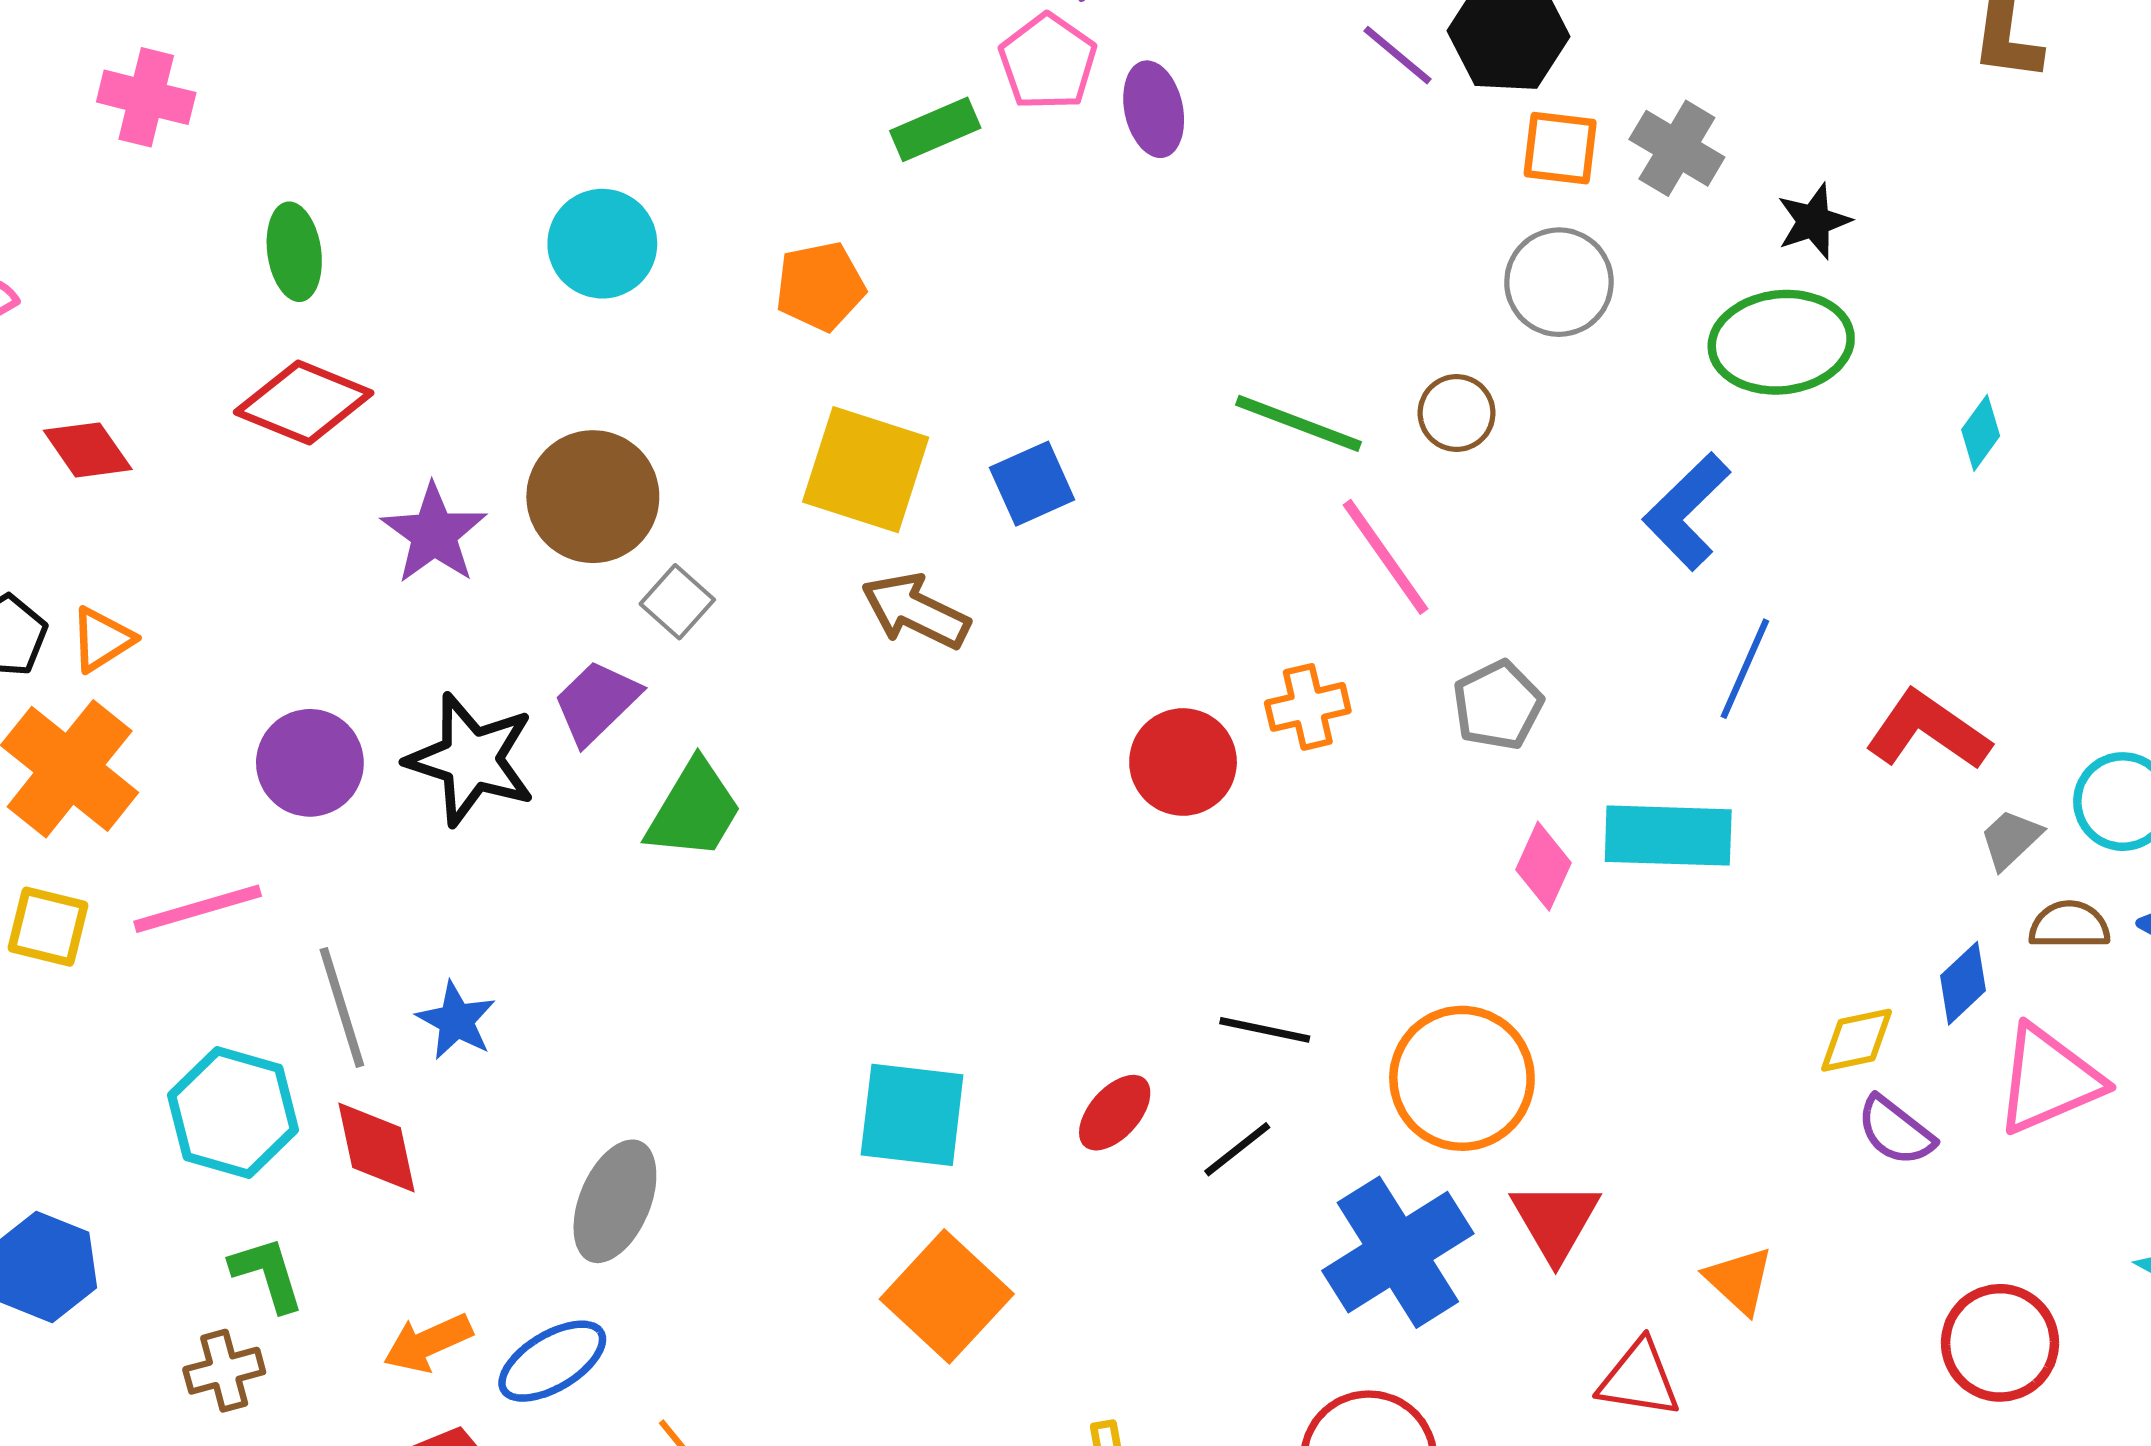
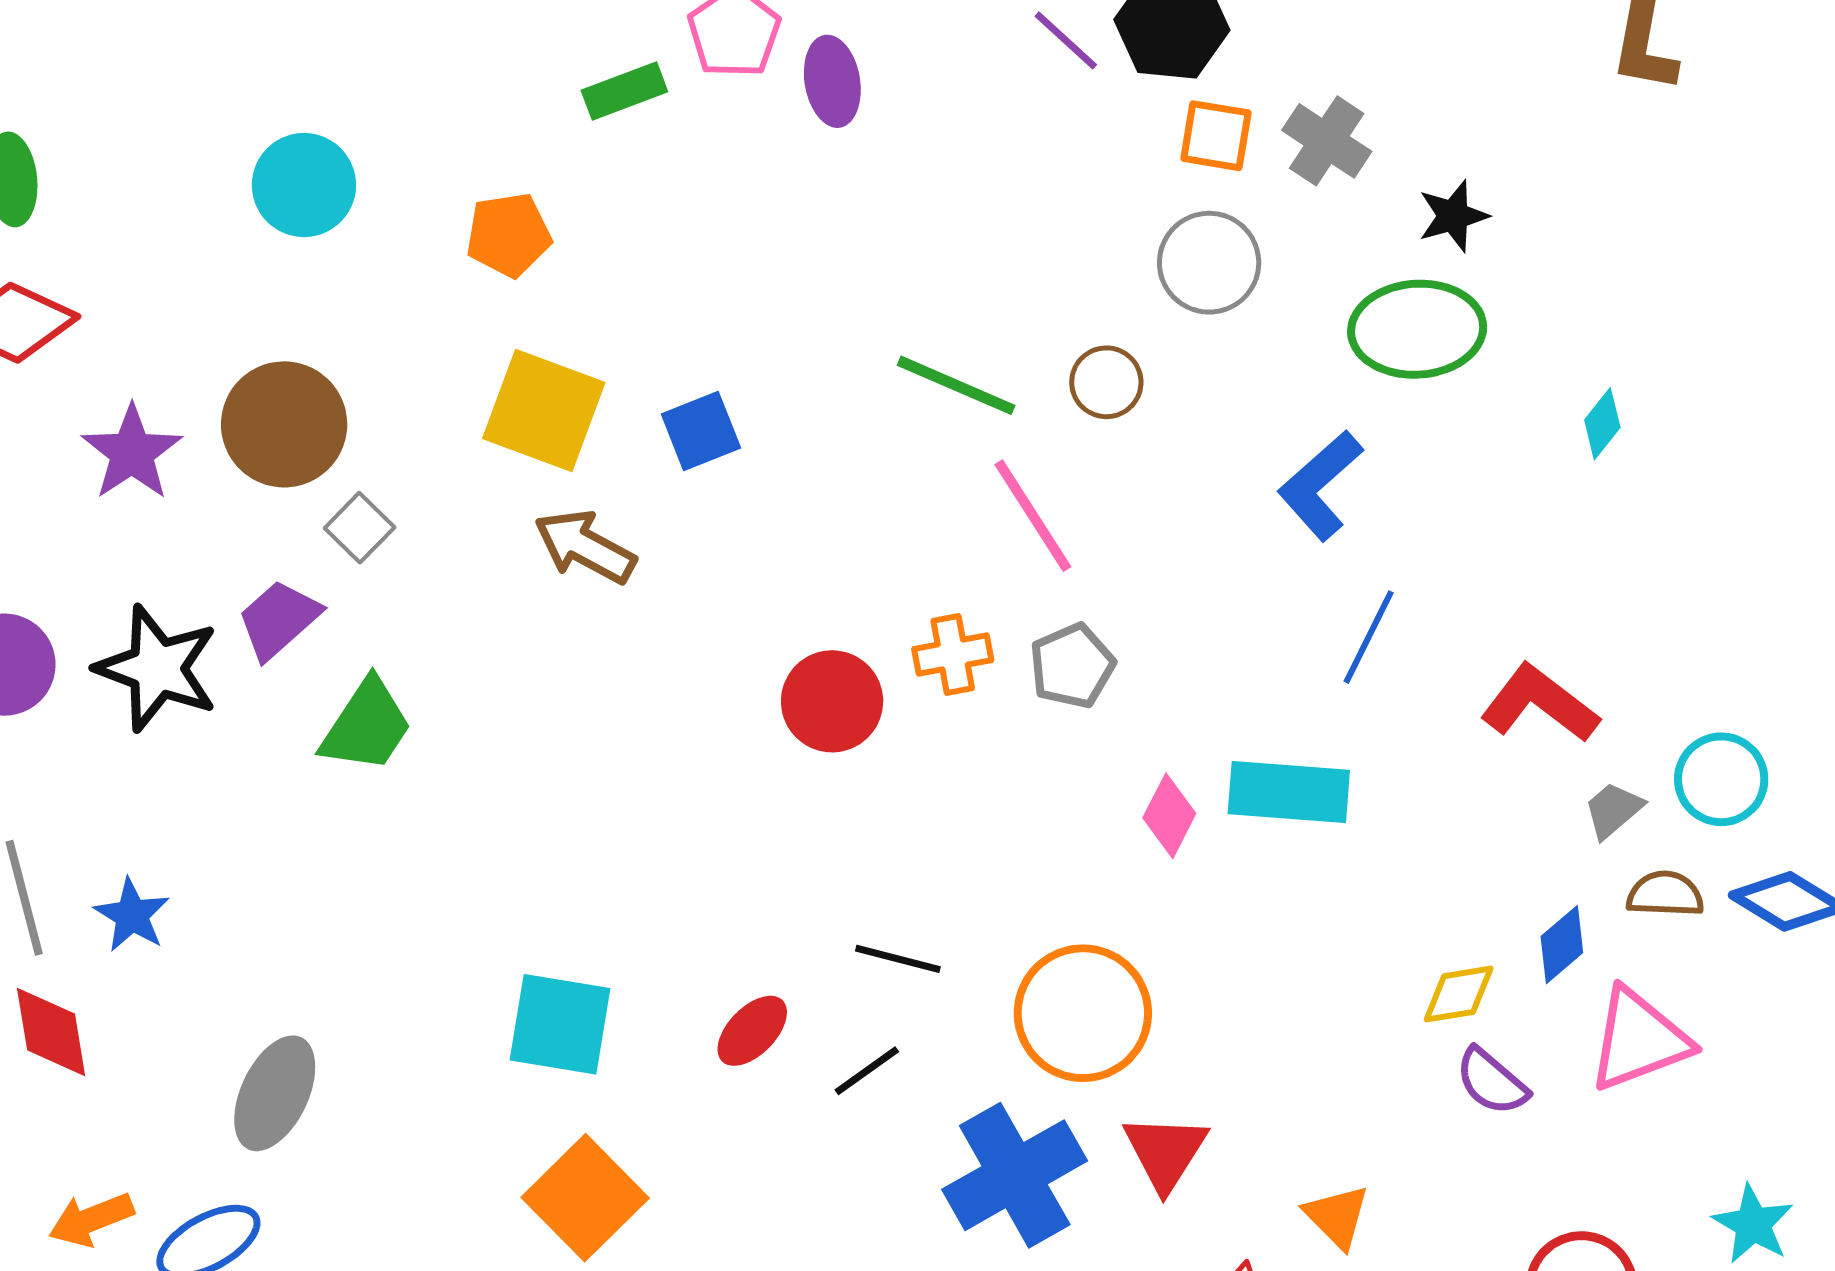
gray pentagon: (1498, 705) -> (1072, 666), moved

